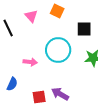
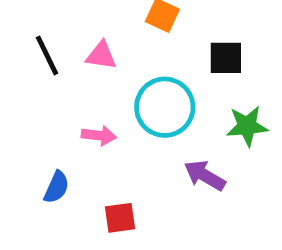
pink triangle: (31, 16) -> (101, 55), moved, turned -40
purple arrow: (60, 94) -> (205, 175), moved

